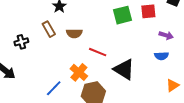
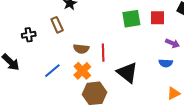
brown semicircle: (74, 33) -> (81, 49), moved
red line: (98, 52) -> (103, 53), turned 60
blue line: (54, 88) -> (52, 71), moved

